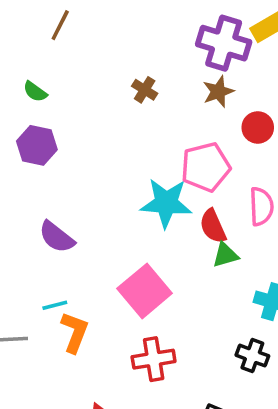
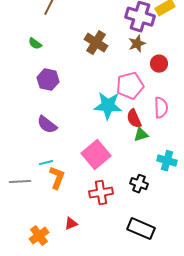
brown cross: (145, 90) -> (96, 43), size x1.6
purple hexagon: (37, 145) -> (48, 80), moved
black cross: (252, 356) -> (139, 184), moved

